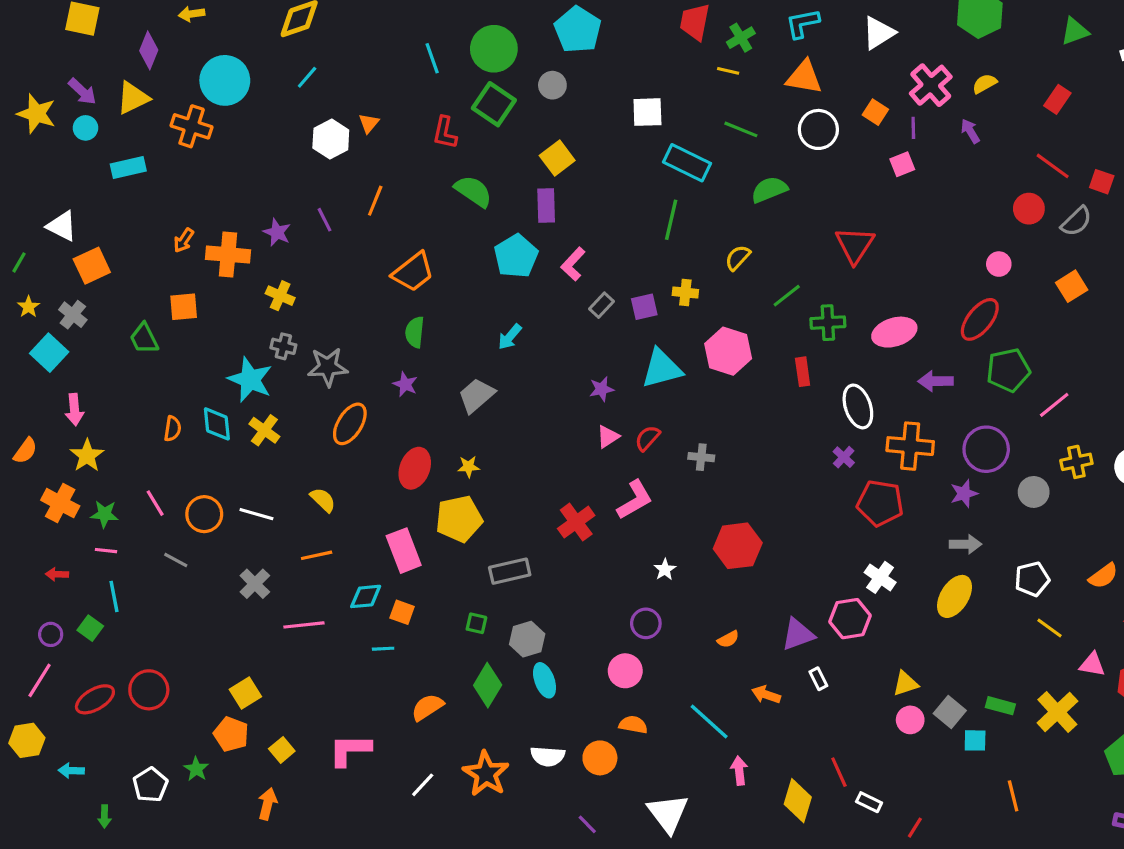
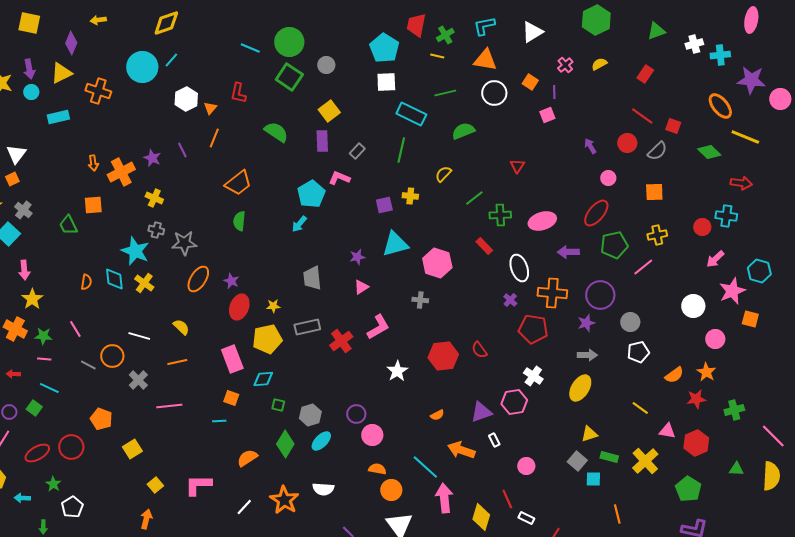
cyan pentagon: (578, 30) -> (384, 48), moved
cyan line: (432, 58) -> (250, 48), turned -48
cyan circle: (225, 80) -> (142, 67), moved
pink cross: (931, 85) -> (565, 65), size x0.6
purple arrow: (82, 91) -> (29, 69), turned 36
orange triangle: (369, 123) -> (210, 108), moved
green line: (741, 129) -> (445, 93), turned -35
purple arrow: (970, 131) -> (590, 146), moved
red L-shape: (445, 133) -> (238, 93), moved
white triangle: (62, 226) -> (16, 154), turned 40
orange arrow: (184, 240) -> (93, 163), turned -42
red triangle: (855, 245) -> (517, 166), size x0.6
orange cross: (228, 255) -> (121, 172), turned -32
cyan pentagon: (516, 256) -> (311, 194), moved
pink L-shape: (573, 264) -> (339, 178), turned 70
orange square: (92, 266) -> (12, 179), moved, size x0.6
orange square: (1072, 286) -> (654, 192), turned 30
gray rectangle: (602, 305) -> (357, 151), moved
pink hexagon: (728, 351) -> (437, 263), moved
red rectangle: (803, 372) -> (484, 246), turned -36
purple star: (405, 384) -> (231, 281), moved
gray trapezoid: (476, 395) -> (312, 278), moved, turned -55
red semicircle: (647, 438) -> (479, 350), moved, turned -78
yellow cross: (1076, 462) -> (657, 235), moved
orange circle: (204, 514) -> (112, 356), moved
white star: (665, 570) -> (397, 371), size x1.5
gray rectangle: (510, 571) -> (307, 327), moved
white pentagon: (1032, 579) -> (638, 352), moved
cyan line: (114, 596) -> (49, 388), turned -54
cyan diamond: (366, 596) -> (263, 379), moved
purple circle: (646, 623) -> (356, 414), moved
cyan ellipse: (545, 680) -> (321, 441), turned 65
yellow triangle: (905, 683) -> (589, 434), moved
orange arrow: (766, 695) -> (461, 450), size x1.5
pink circle: (910, 720) -> (526, 466), moved
orange pentagon: (231, 734) -> (101, 419), moved
orange circle: (600, 758) -> (391, 490), moved
green star: (196, 769) -> (53, 484), moved
pink arrow: (739, 771) -> (444, 498), size x1.6

